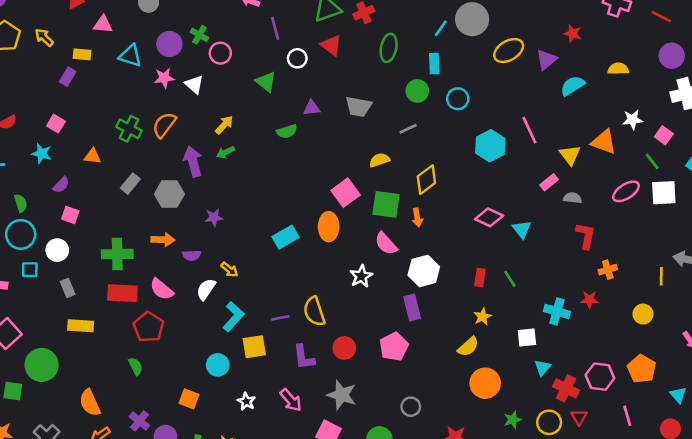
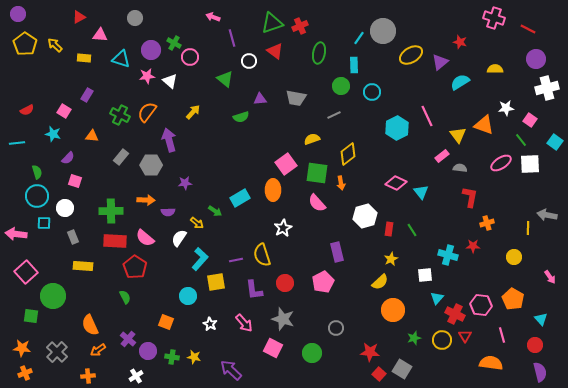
purple rectangle: (68, 77) -> (87, 95), moved
green arrow: (226, 152) -> (215, 211), moved, turned -120
white hexagon: (424, 271) -> (365, 216), moved
white star: (361, 276) -> (283, 228), moved

